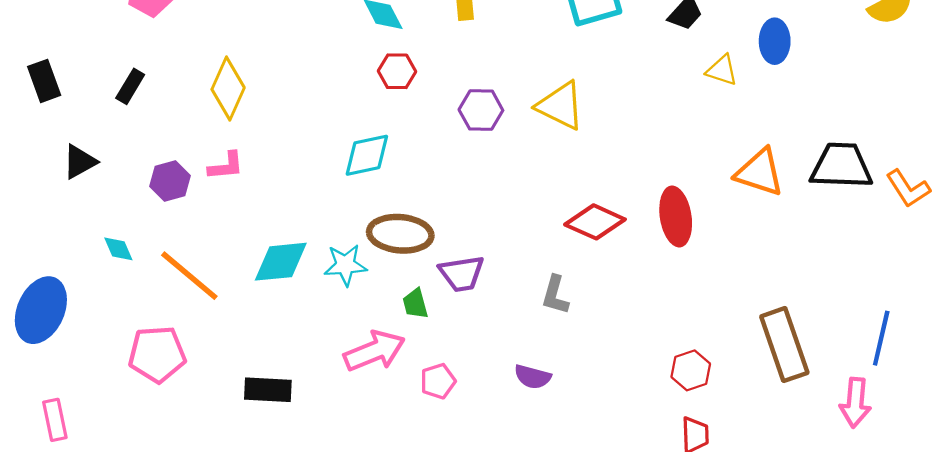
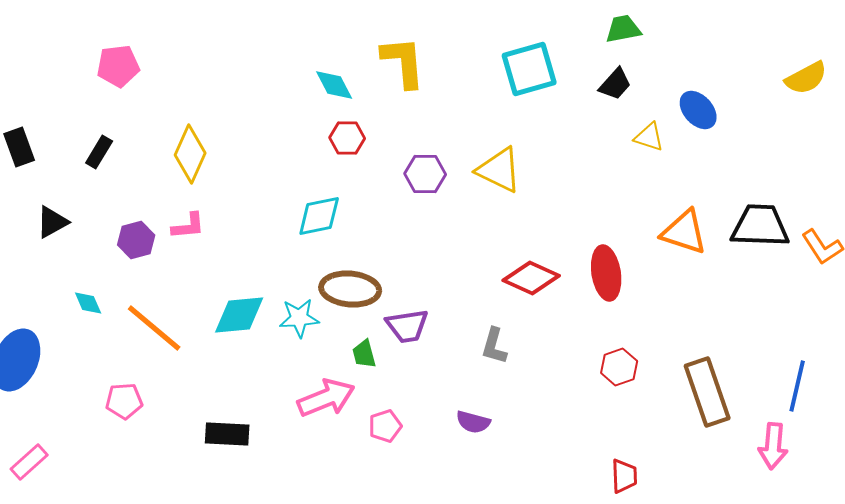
blue ellipse: (775, 41) -> (698, 110), turned -42
pink pentagon: (157, 354) -> (124, 401), size x0.7
red hexagon: (691, 370) -> (619, 367), moved
pink rectangle: (55, 420) -> (29, 462), turned 60

